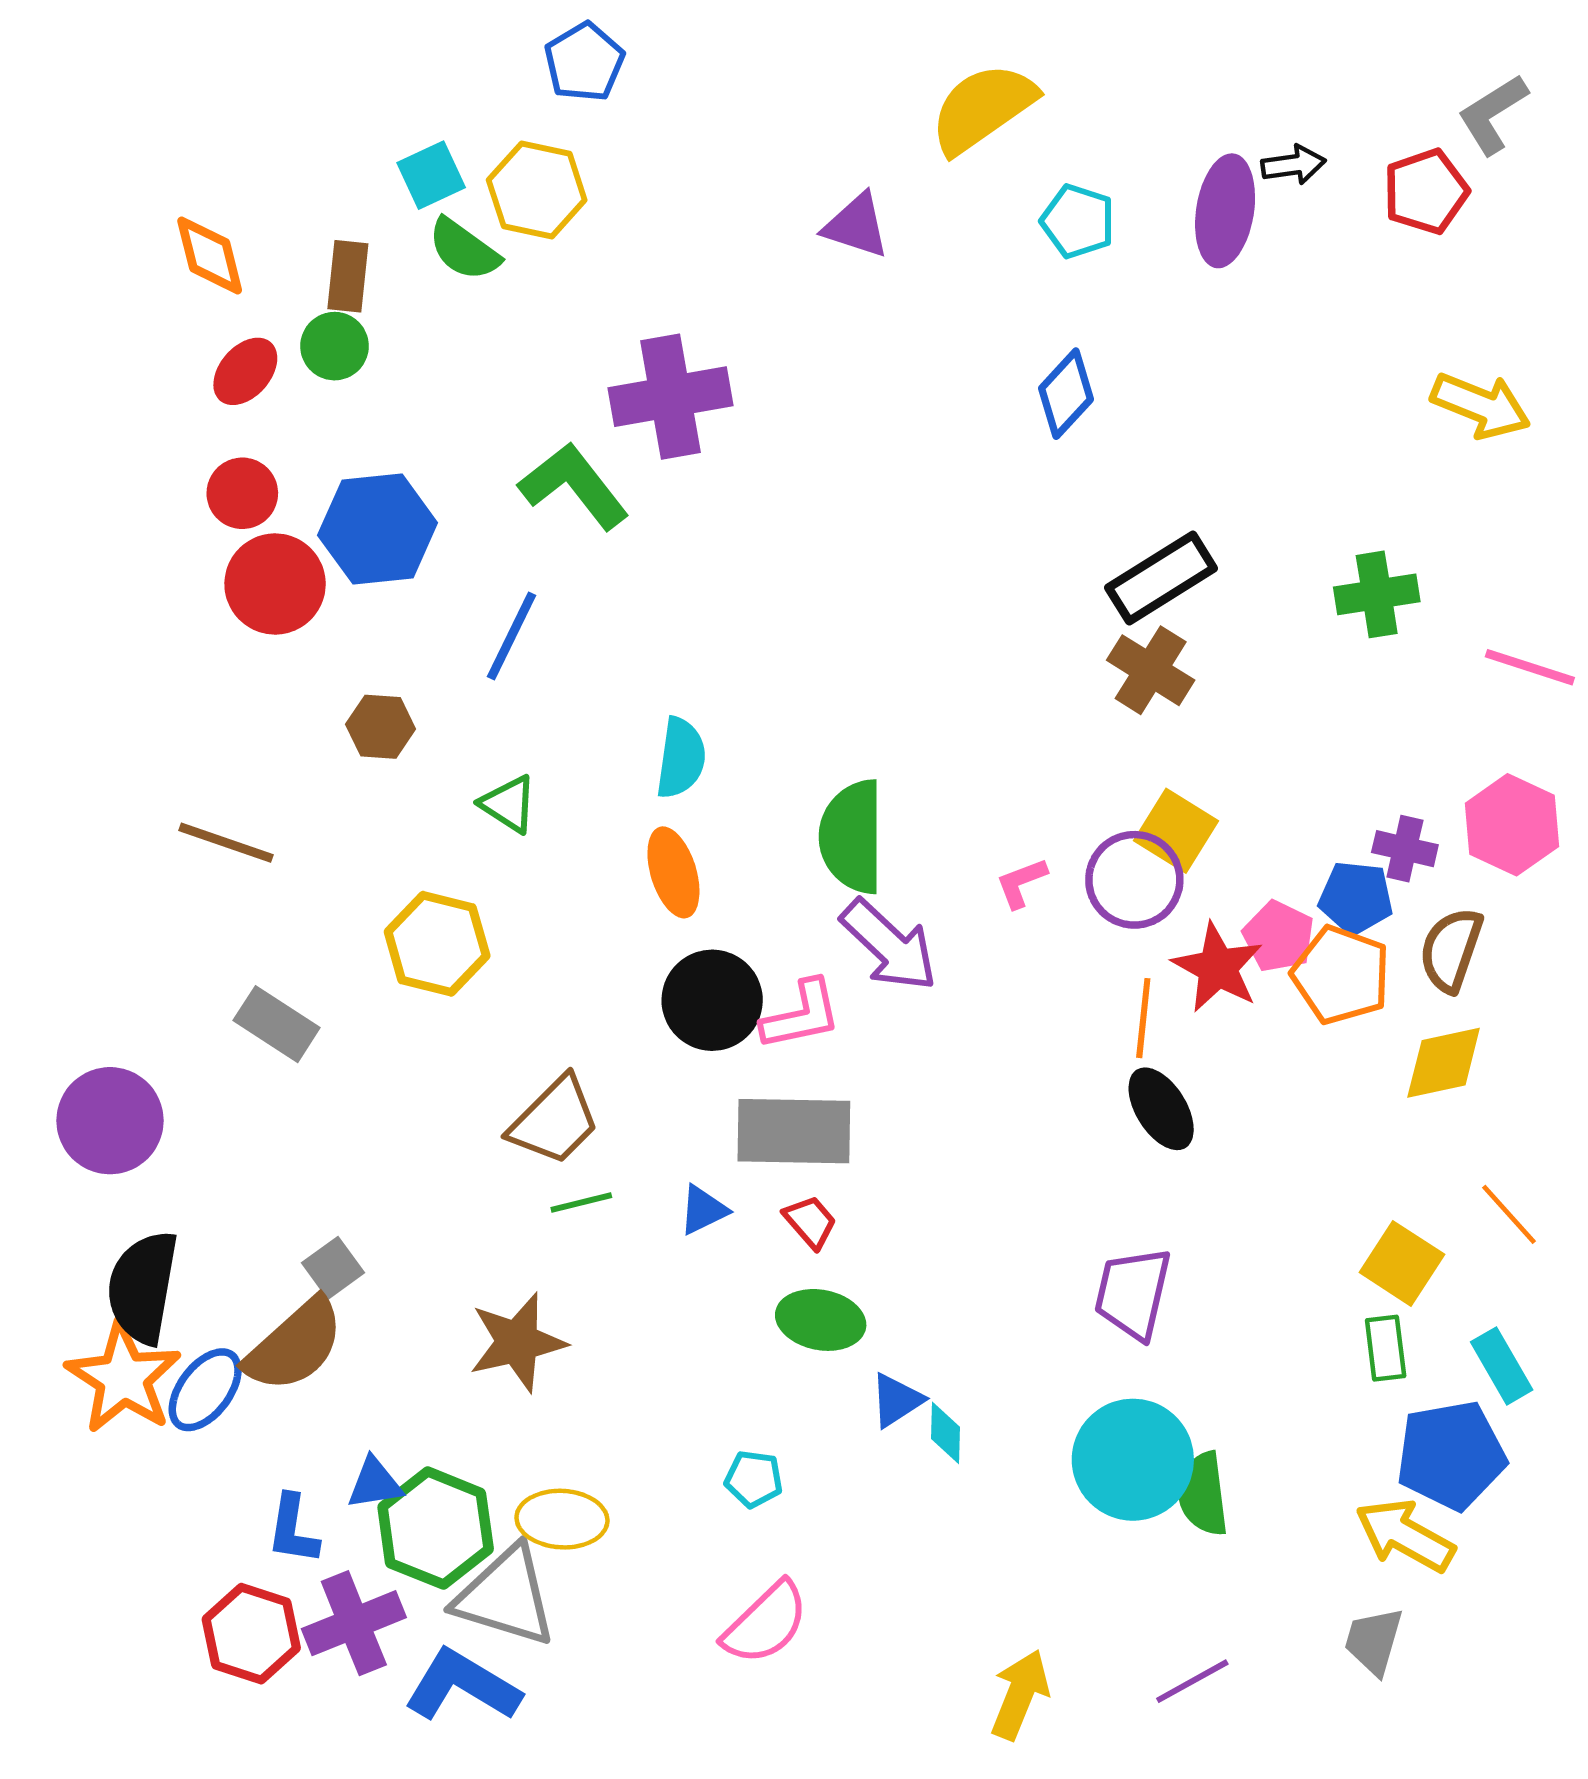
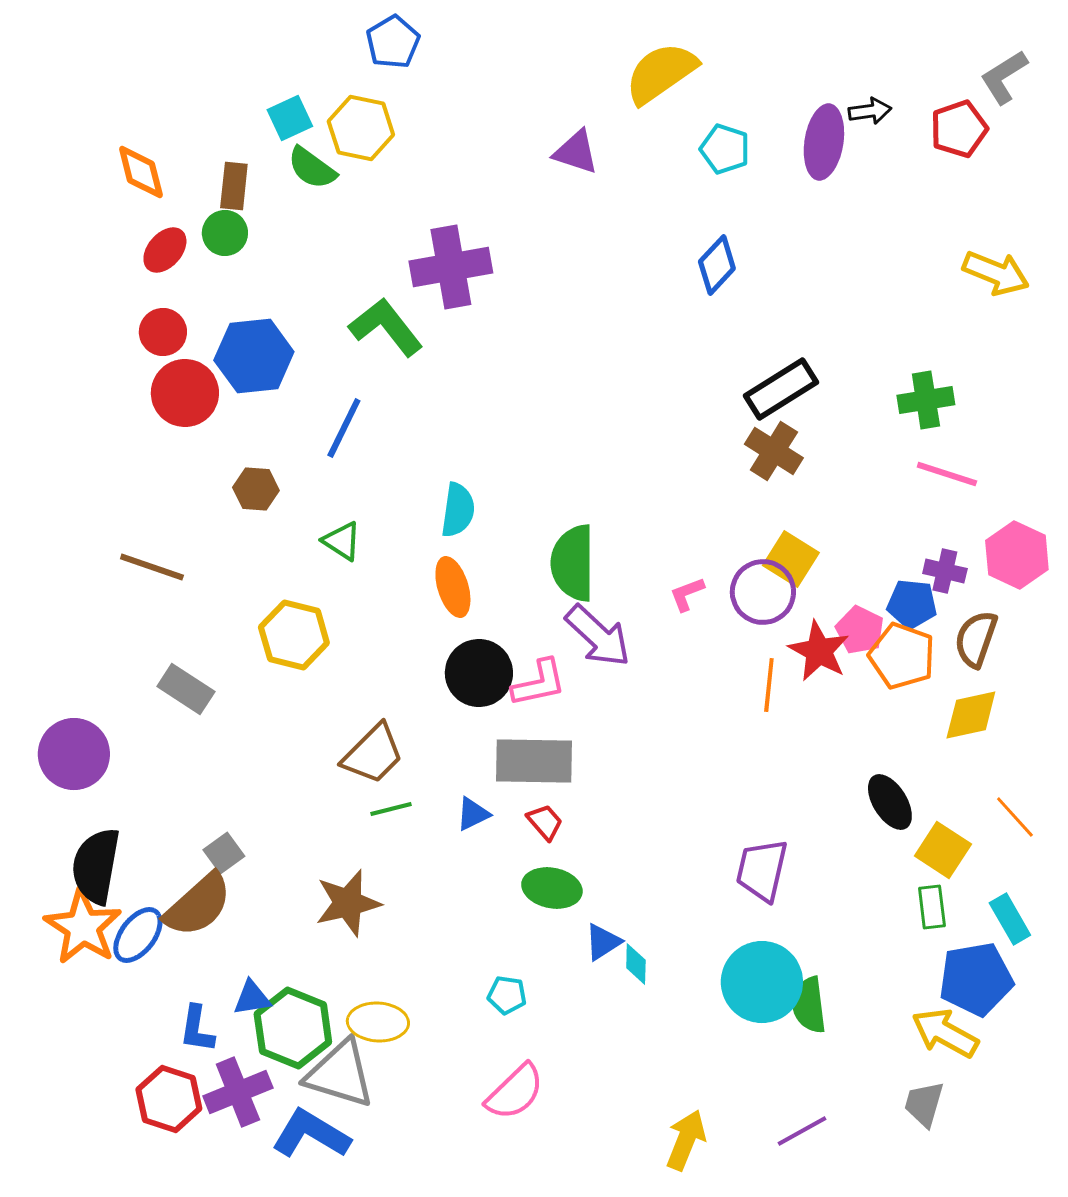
pink line: (1530, 667) -> (947, 474), moved
black ellipse: (1161, 1109) -> (890, 802), moved

